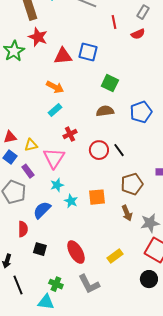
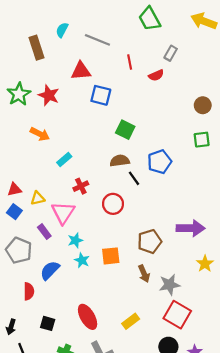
gray rectangle: (143, 12) -> (171, 53), moved
red star: (38, 37) -> (49, 95), moved
red triangle: (63, 56) -> (81, 71), moved
orange arrow: (55, 87) -> (40, 134), moved
black line: (119, 150) -> (134, 178), moved
purple rectangle: (28, 171) -> (44, 232), moved
cyan star: (57, 185) -> (75, 240), moved
black square: (40, 249) -> (48, 323), moved

